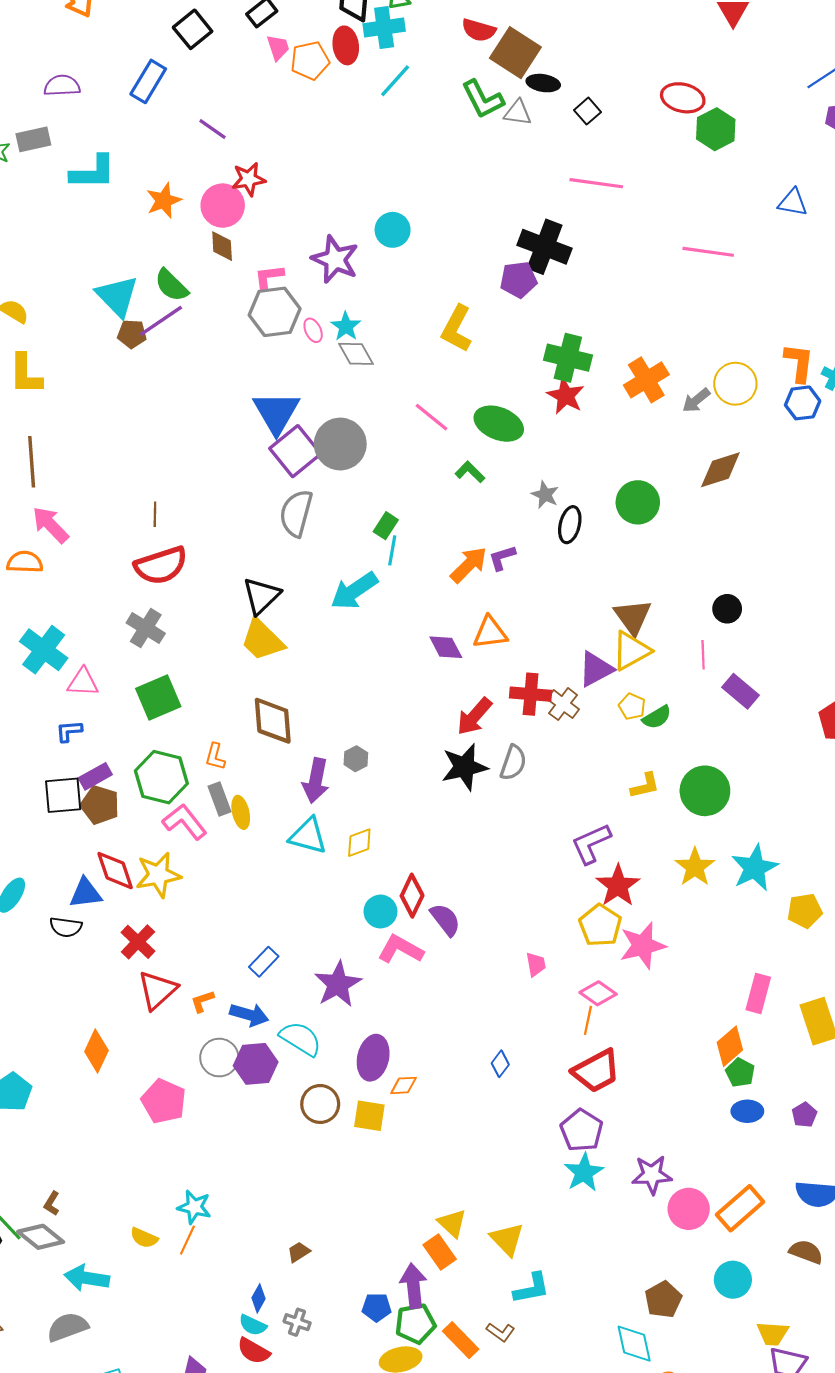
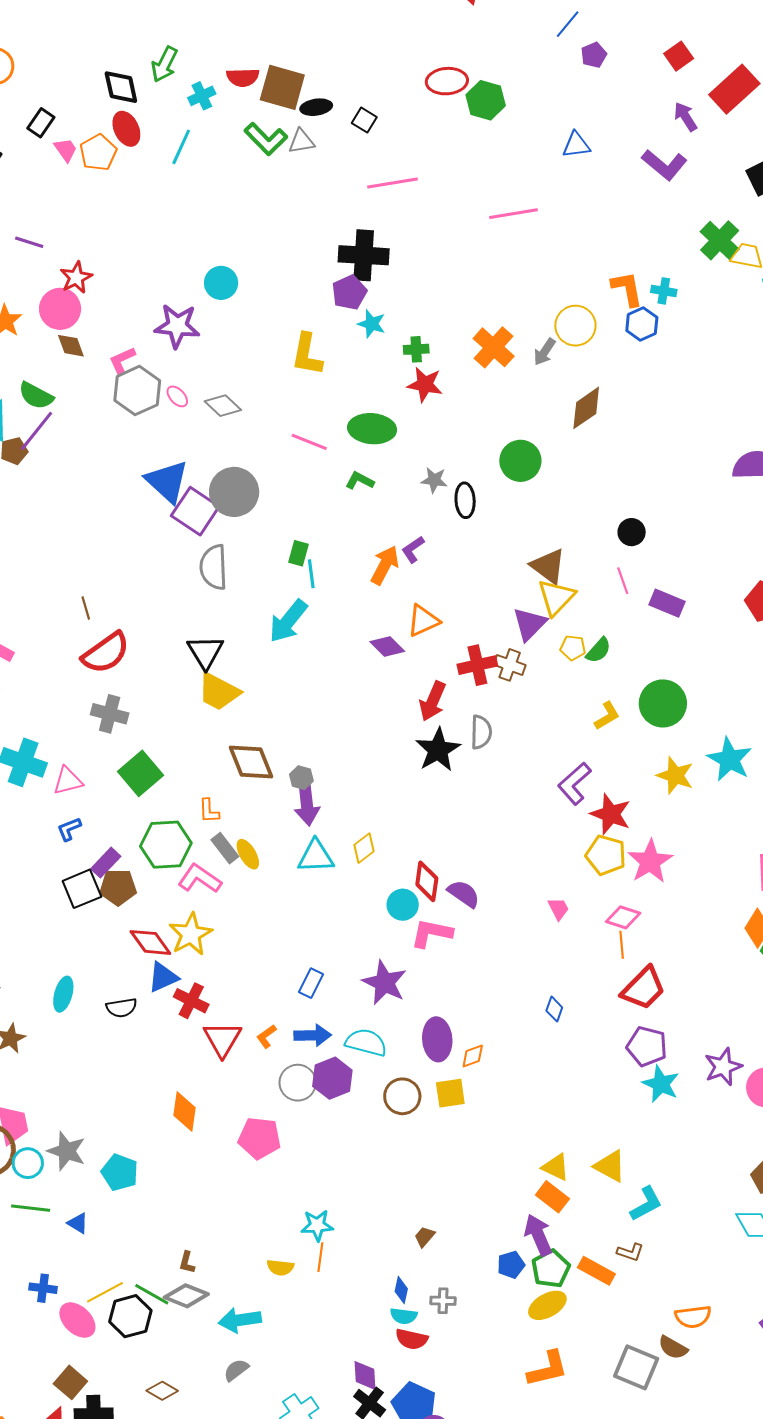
cyan cross: (384, 28) -> (202, 96), moved, size x0.7
cyan star: (346, 326) -> (372, 324), moved
green cross: (568, 358) -> (416, 349), size x0.6
gray hexagon: (356, 759) -> (301, 778), moved
blue triangle: (86, 893) -> (163, 977), moved
gray semicircle: (68, 1327) -> (236, 1370), size x0.7

